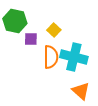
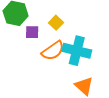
orange semicircle: (51, 57) -> (53, 51), turned 55

